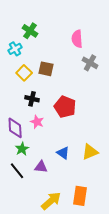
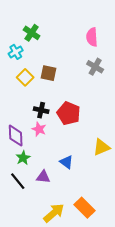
pink semicircle: (77, 39) -> (92, 37), moved
black cross: (32, 99) -> (41, 110), moved
yellow triangle: (90, 152) -> (101, 147), moved
orange rectangle: (80, 196) -> (85, 208), turned -54

